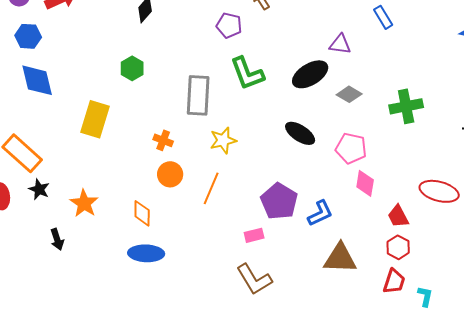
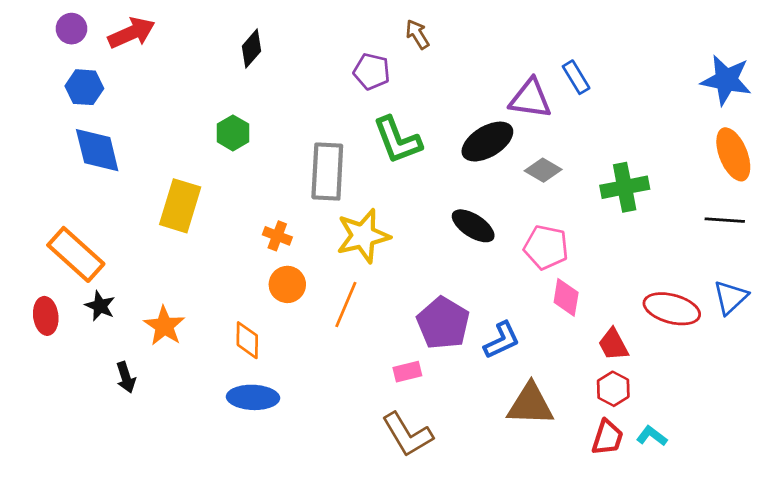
blue rectangle: (383, 17) -> (576, 77), moved
purple triangle: (340, 44) -> (530, 99), size x1.4
yellow star: (223, 140) -> (363, 236), size x1.4
cyan L-shape: (425, 296) -> (652, 436), moved, turned -65

